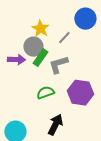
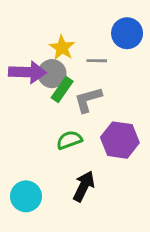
gray line: (64, 38) -> (97, 61), turned 48
purple arrow: (16, 60) -> (27, 72), moved, size x1.4

